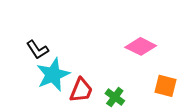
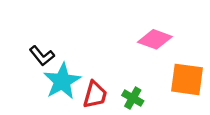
orange square: (166, 86) -> (187, 79), size x1.4

